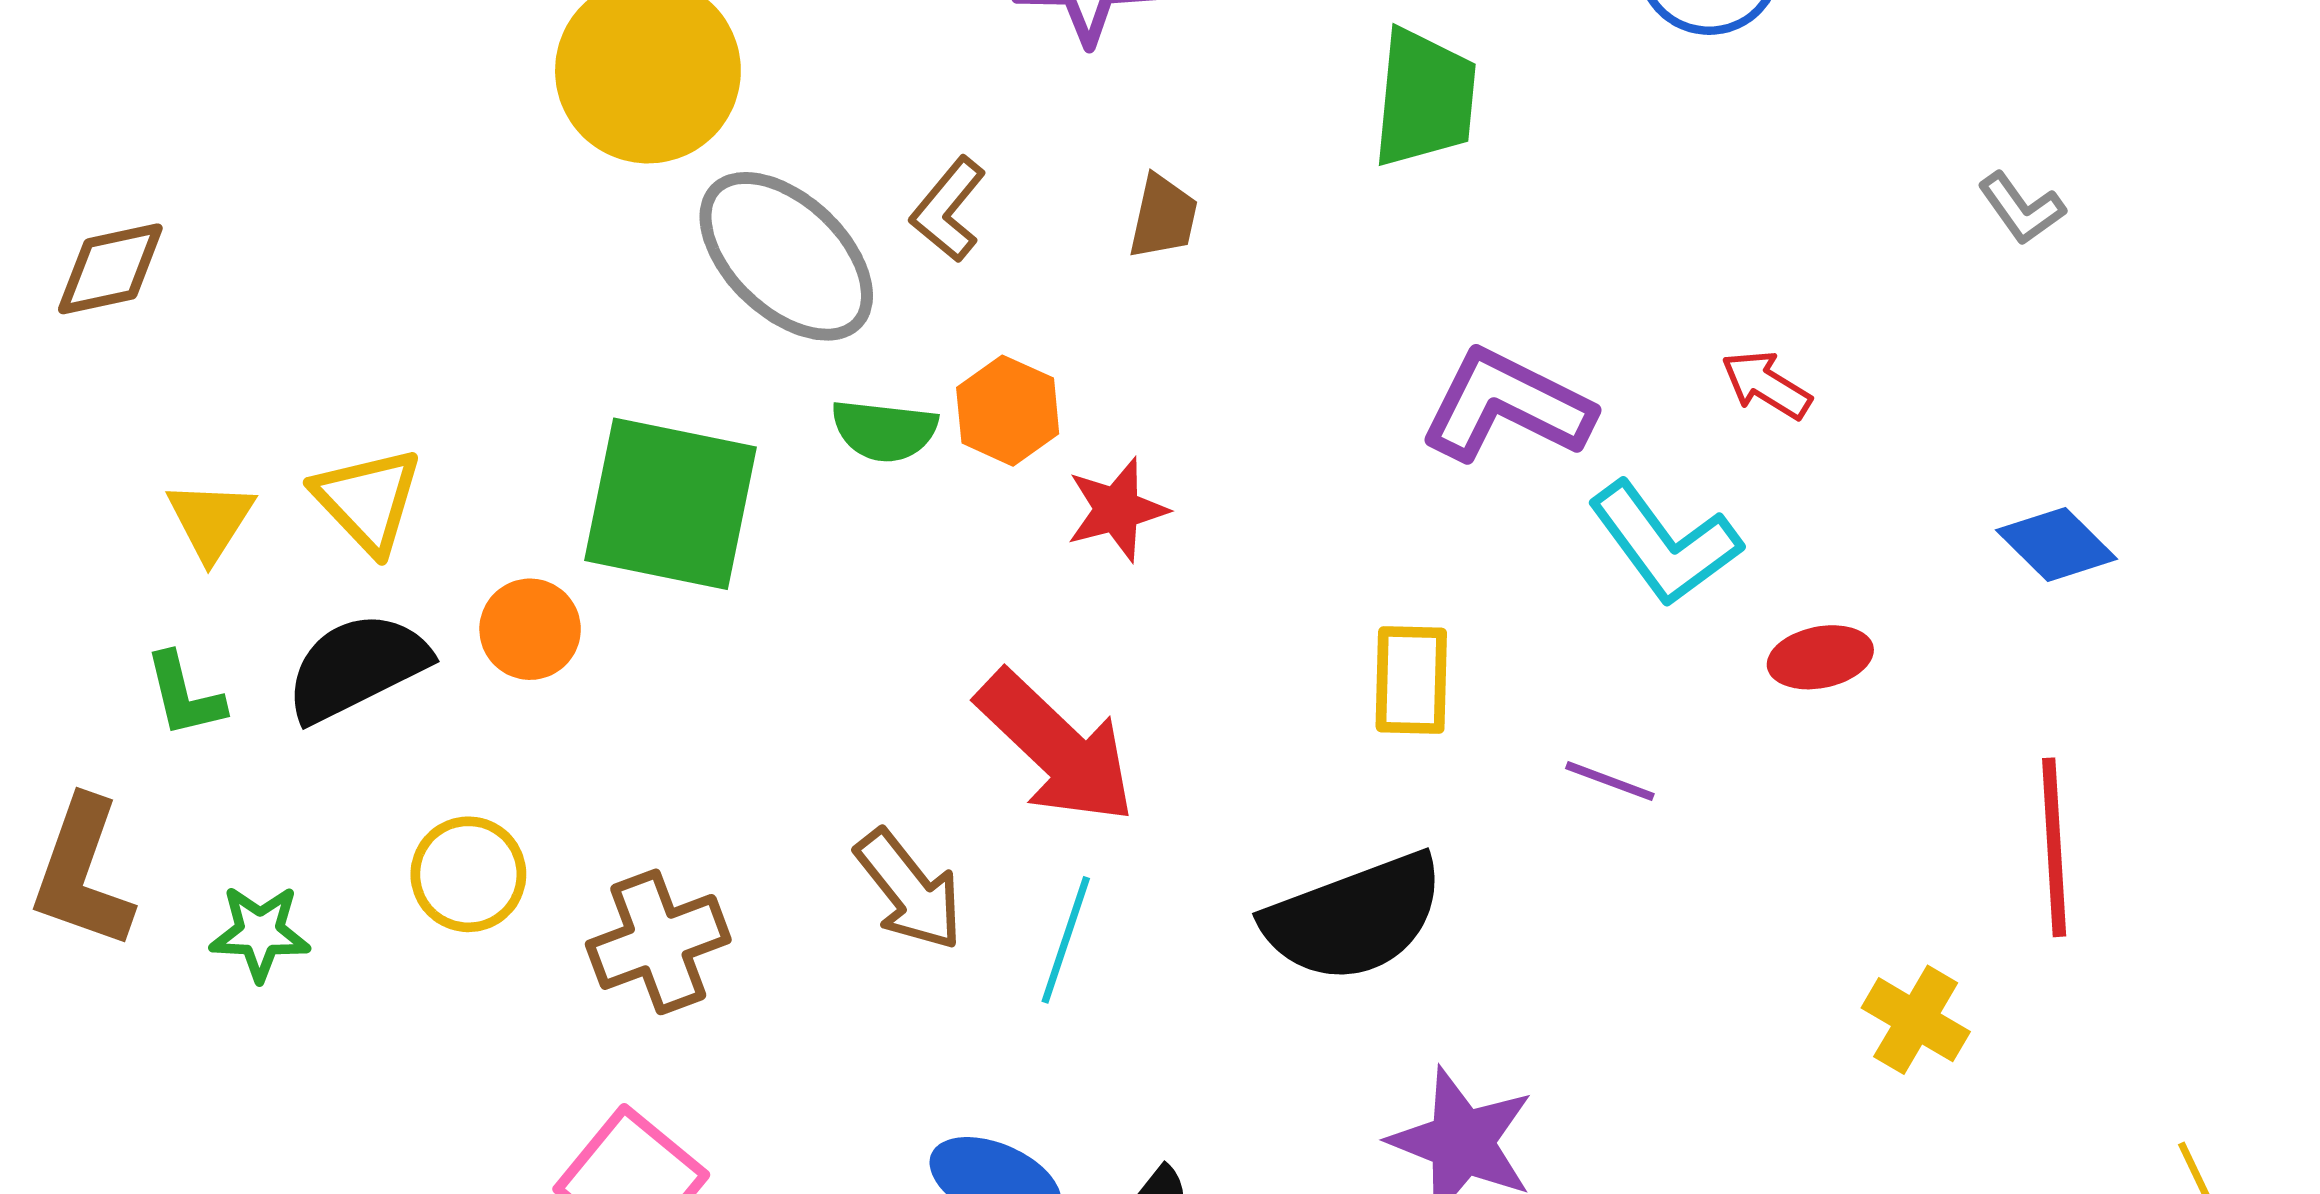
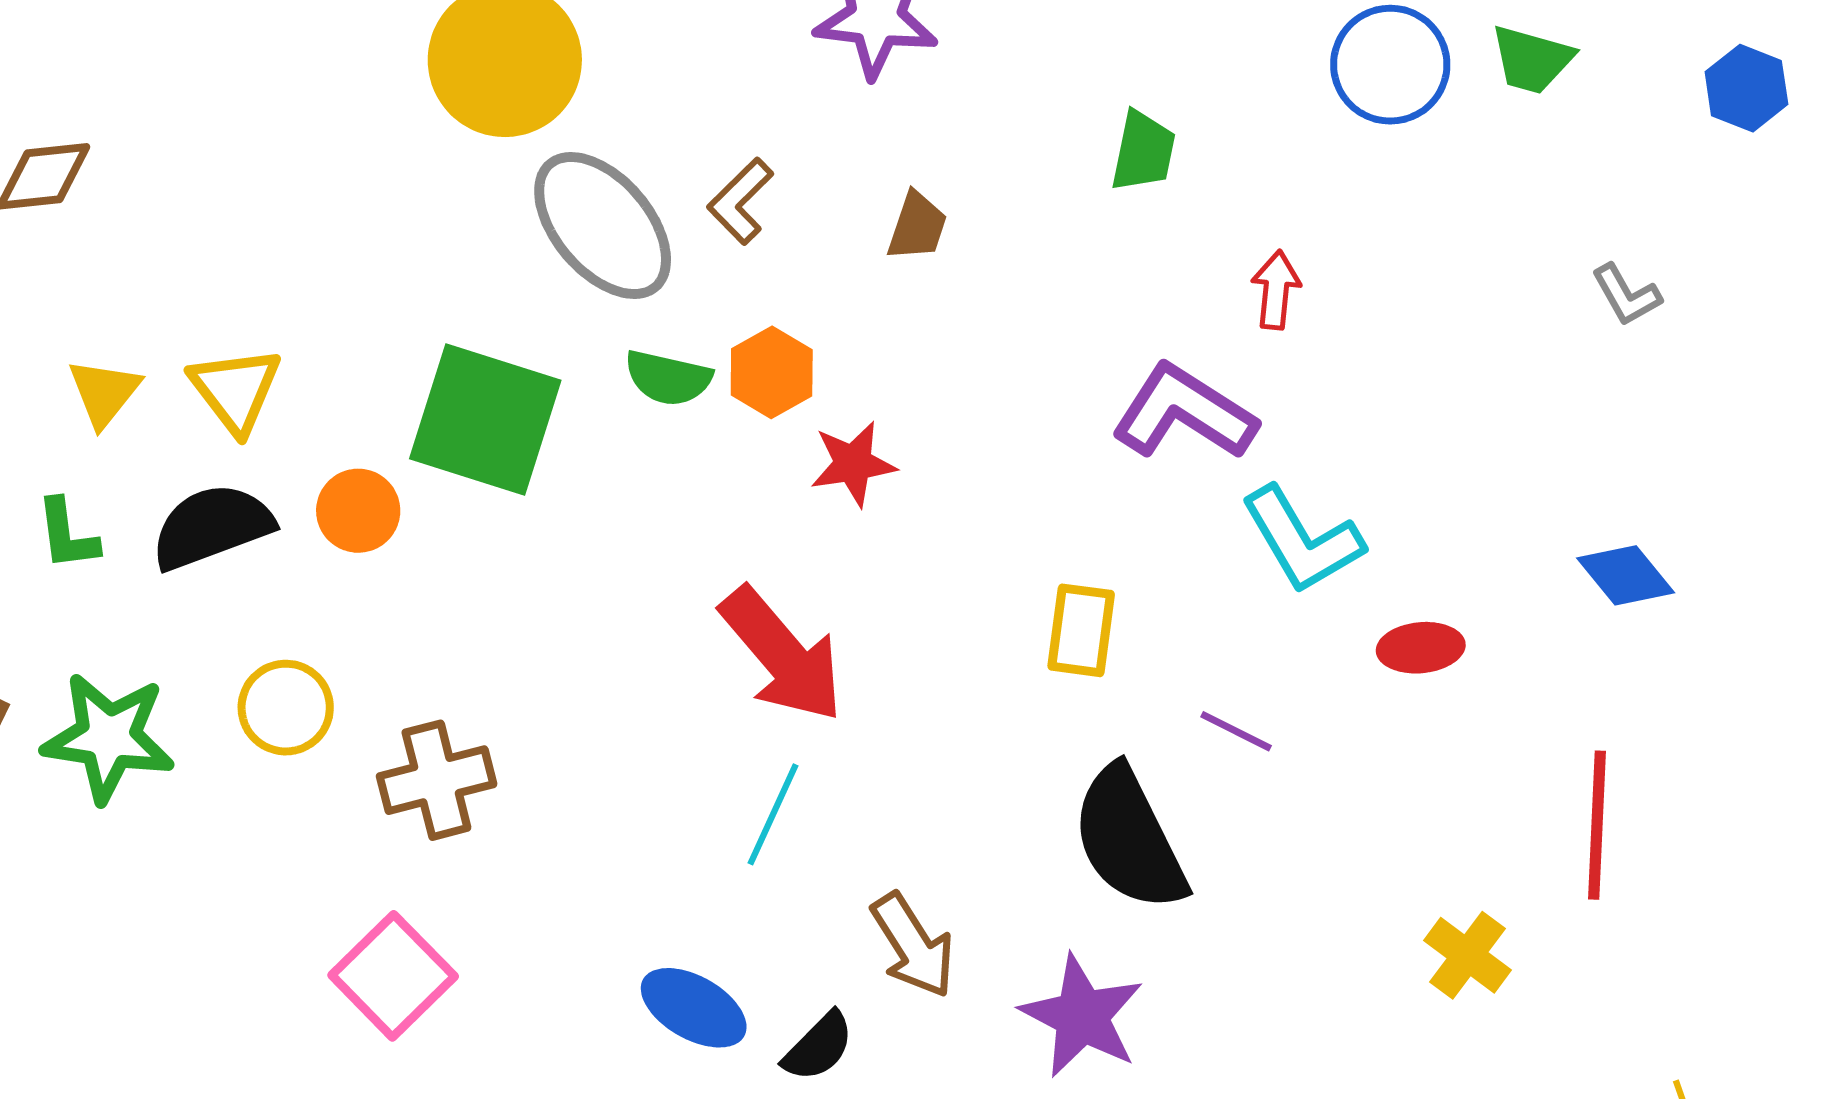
green trapezoid: (1425, 98) -> (1143, 151), size x0.7
red arrow: (1766, 385) -> (1276, 290), moved, turned 58
brown arrow: (909, 890) -> (913, 945), moved
black semicircle: (1354, 918) -> (1129, 839), moved, turned 78
green star: (260, 933) -> (108, 737), size x1.6

